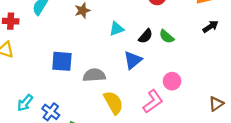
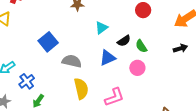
cyan triangle: (117, 29) -> (101, 28), turned -32
blue square: (62, 61) -> (48, 42), turned 30
pink circle: (172, 81) -> (137, 68), moved

